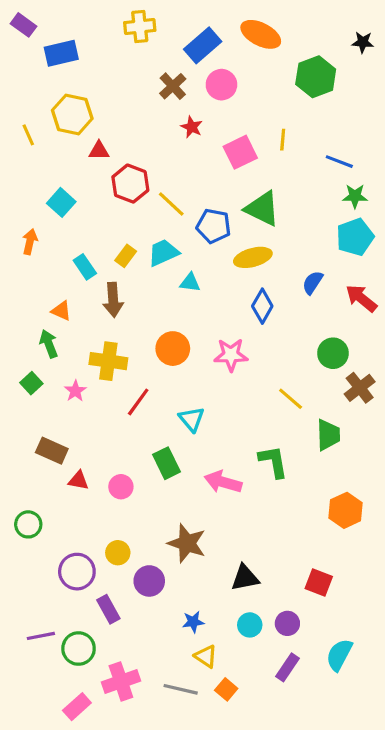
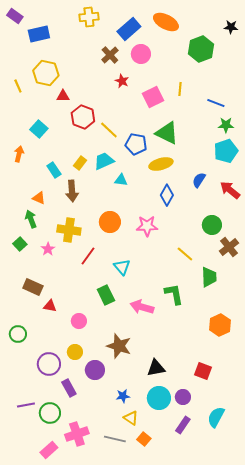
pink circle: (121, 487) -> (79, 321), moved
cyan circle: (250, 625) -> (159, 398), size x1.5

